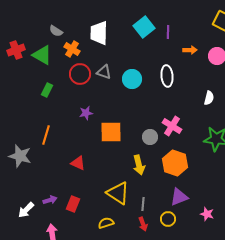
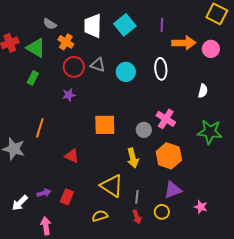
cyan square: (144, 27) -> (125, 25), moved
orange arrow: (190, 50) -> (184, 43), size x1.6
green rectangle: (47, 90) -> (33, 78), moved
purple star: (86, 113) -> (69, 95), moved

